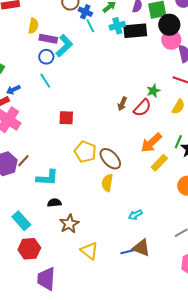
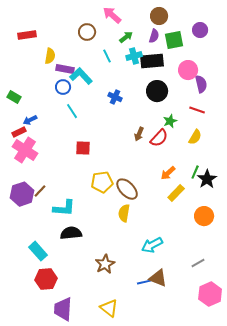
blue cross: (85, 12) -> (115, 97), moved
black circle: (169, 25) -> (157, 91), moved
cyan L-shape: (64, 46) -> (81, 76), turned -90
cyan line: (45, 81) -> (72, 111), moved
orange arrow: (151, 143) -> (168, 173), size x0.7
yellow pentagon: (85, 152) -> (102, 182), turned -30
black semicircle: (54, 203) -> (71, 233), size x1.5
cyan arrow: (135, 215) -> (152, 245), size x1.5
brown star: (69, 224) -> (105, 264), moved
yellow triangle: (89, 251) -> (109, 308), moved

